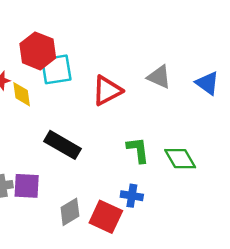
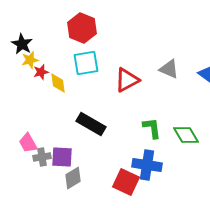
red hexagon: (38, 51) -> (82, 28), moved
blue cross: (132, 196) -> (147, 165), size x1.6
gray diamond: (70, 212) -> (73, 178), moved

